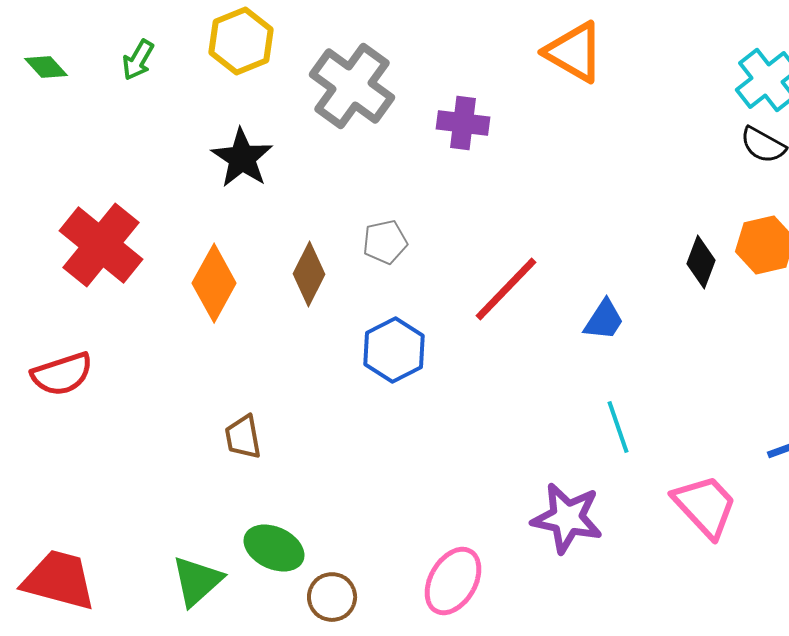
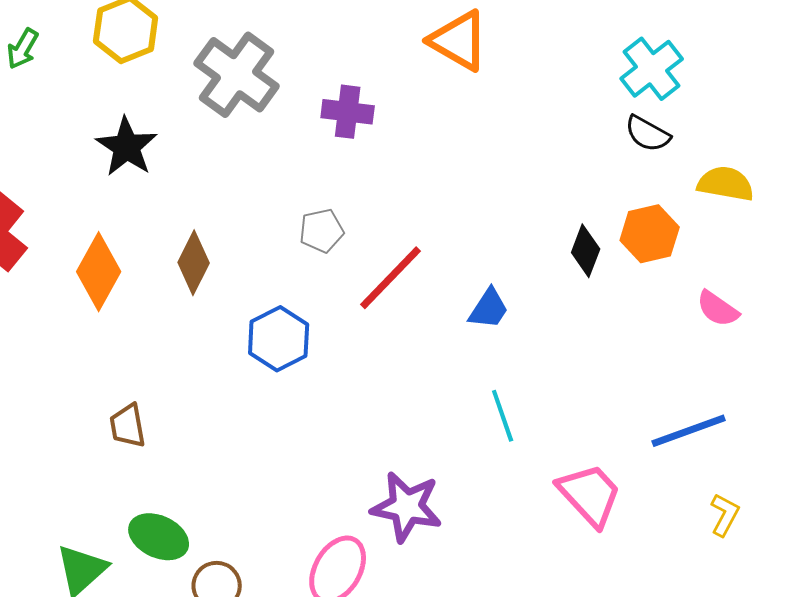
gray pentagon: (385, 242) -> (322, 231), moved
purple star: (567, 518) -> (407, 507), moved

